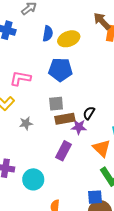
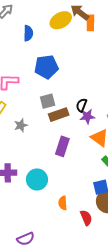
yellow ellipse: (69, 39) -> (61, 20), moved
purple star: (79, 127) -> (87, 116), moved

